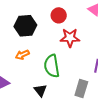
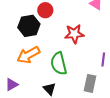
red circle: (59, 15) -> (45, 10), moved
orange arrow: (22, 55) -> (28, 55), size x1.6

